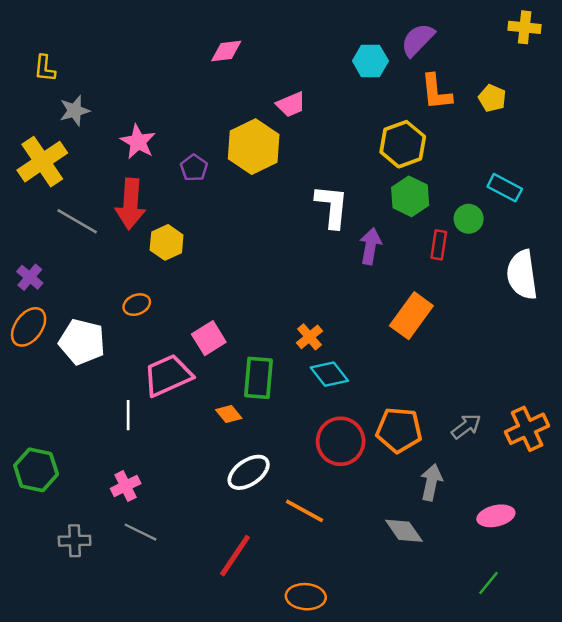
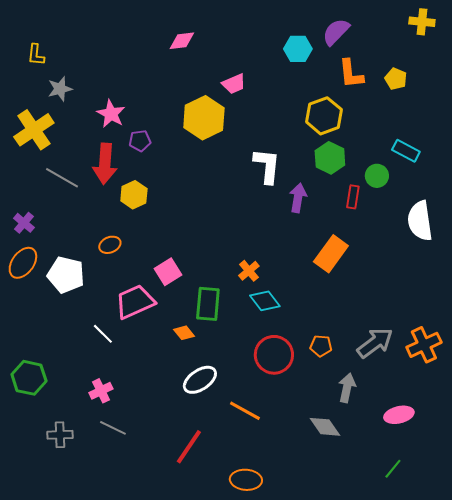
purple pentagon: (194, 168) -> (140, 141), moved, turned 30
white line: (128, 415) -> (103, 334), turned -45
gray arrow: (466, 426) -> (375, 343), size x1.5
orange pentagon: (399, 430) -> (321, 346), size x0.6

